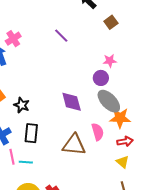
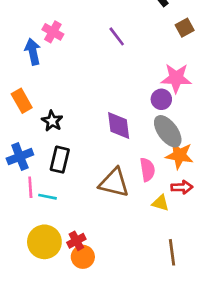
pink cross: (13, 39) -> (53, 32), turned -35
pink star: (110, 61) -> (176, 78), size x1.6
yellow triangle: (123, 162) -> (160, 203), moved, turned -32

